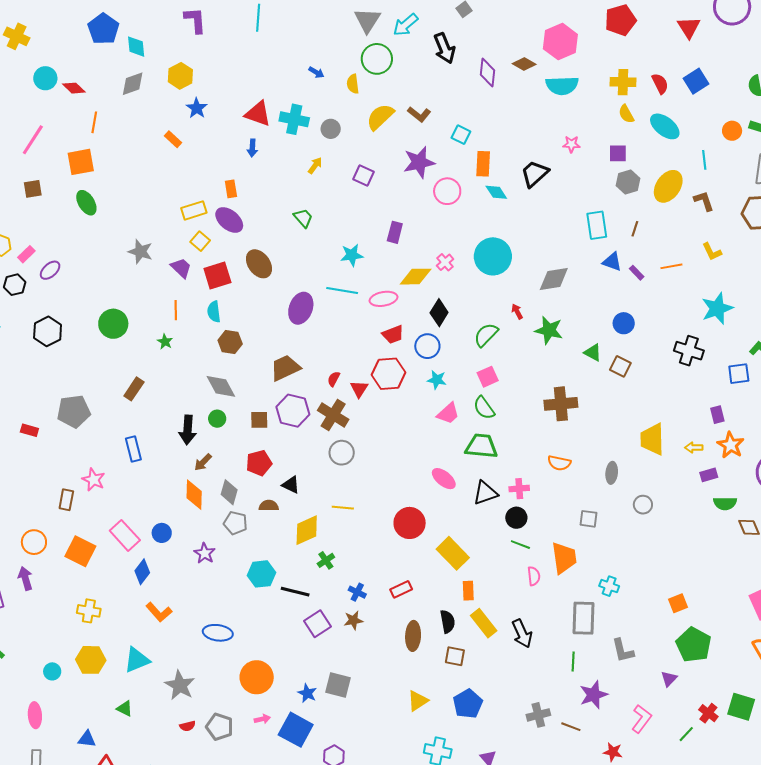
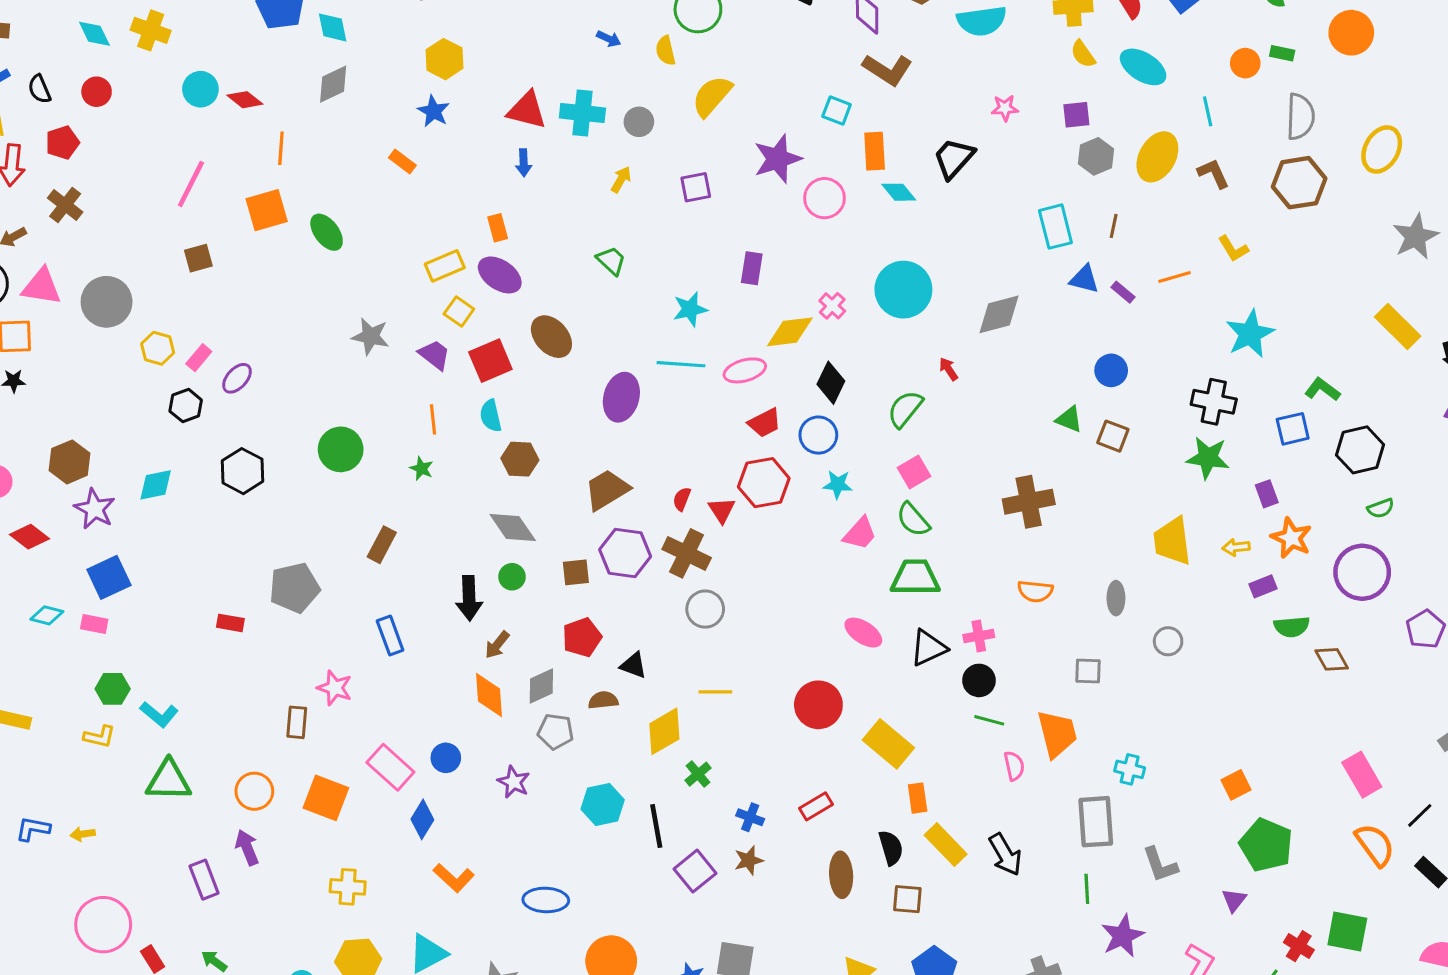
yellow hexagon: (180, 76) -> (444, 59), moved
brown L-shape: (419, 114) -> (887, 70), moved, size x1.4
purple square: (364, 176) -> (696, 187), turned -30
green ellipse: (86, 203) -> (327, 232), moved
green star: (549, 330) -> (1208, 458), moved
gray diamond: (229, 492) -> (541, 686), turned 55
black line: (295, 592) -> (656, 826), turned 72

